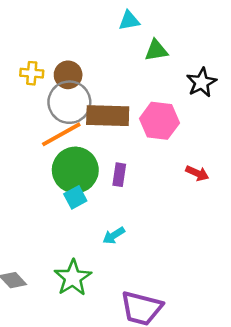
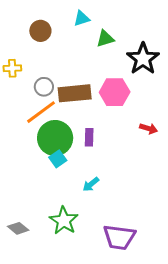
brown circle: (68, 75) -> (40, 31), moved
black star: (202, 82) -> (143, 59), size x1.4
gray circle: (69, 102) -> (44, 87), size x0.6

